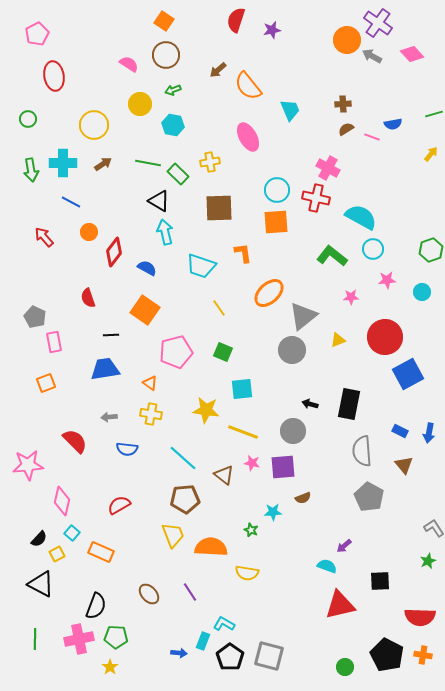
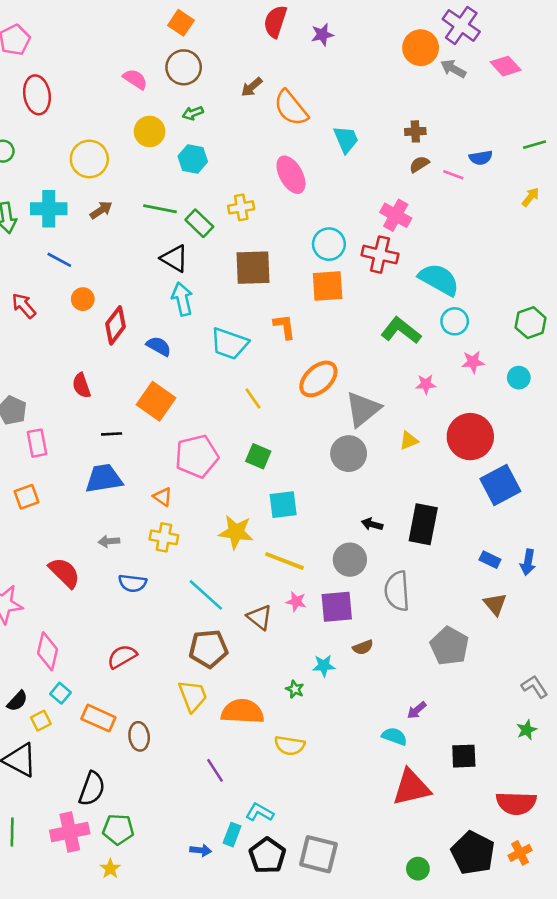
gray semicircle: (362, 451) -> (397, 591), moved
brown ellipse: (149, 594) -> (139, 736), moved, turned 35
orange cross: (423, 655) -> (520, 853), turned -36

